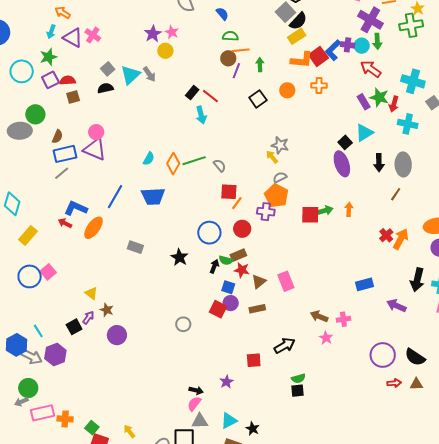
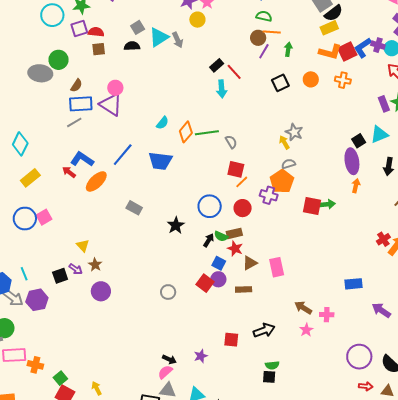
orange arrow: (349, 209) -> (356, 186), moved
purple arrow: (88, 318) -> (76, 269), turned 80

